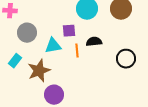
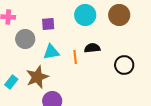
purple square: (69, 31) -> (48, 24), moved
cyan rectangle: (15, 61) -> (11, 82), moved

